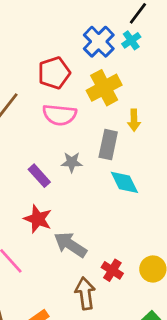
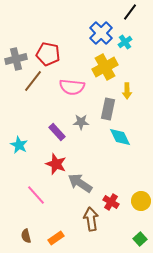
cyan cross: (131, 40) -> (125, 42), moved
red pentagon: (54, 73) -> (48, 54), moved, turned 30

